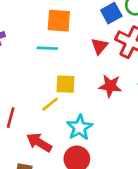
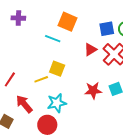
red star: (110, 86) -> (93, 90), moved, turned -30

